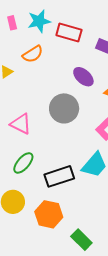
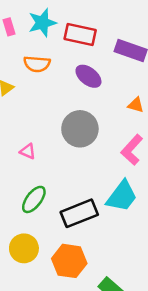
orange semicircle: (33, 54) -> (37, 64), turned 40
purple ellipse: (83, 77) -> (88, 76), moved
pink triangle: (21, 124) -> (28, 151), size x0.6

